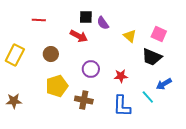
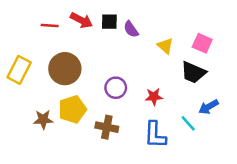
red arrow: (79, 36) -> (81, 20), moved
brown circle: (51, 54) -> (65, 69), size x1.6
brown star: (14, 101) -> (43, 120), moved

